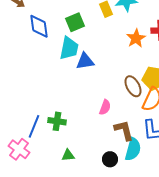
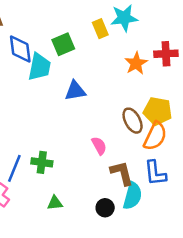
cyan trapezoid: (69, 48) -> (39, 67), moved
pink semicircle: (105, 107) -> (99, 146), turned -49

